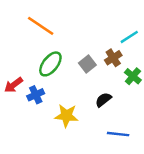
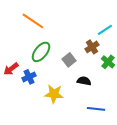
gray square: (87, 64) -> (69, 60), moved
black semicircle: (103, 100) -> (84, 81), turned 48

